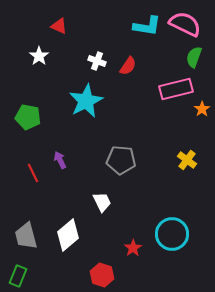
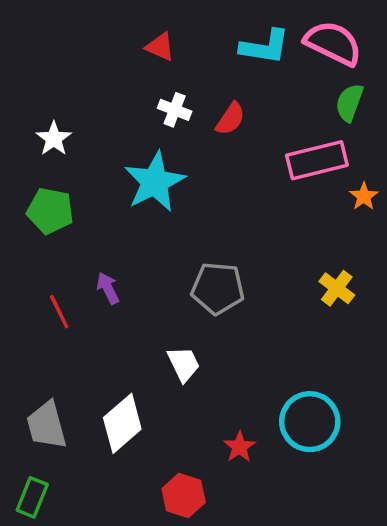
red triangle: (59, 26) -> (160, 47), moved
white star: (39, 56) -> (54, 139), moved

